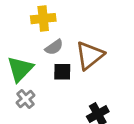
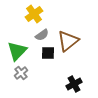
yellow cross: (43, 19) -> (34, 14), turned -30

